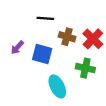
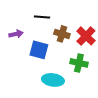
purple arrow: (17, 48) -> (16, 34), moved, turned -144
cyan ellipse: (57, 86) -> (53, 80), turned -55

